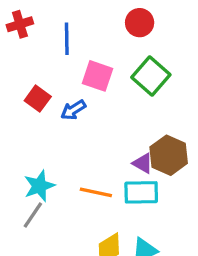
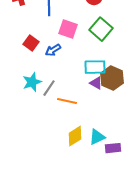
cyan star: (39, 186) -> (32, 82), moved
cyan rectangle: (141, 192) -> (95, 67), moved
gray line: (33, 215) -> (49, 88), moved

